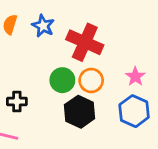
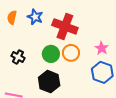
black cross: (17, 101) -> (18, 57), moved, turned 32
black hexagon: (80, 112) -> (49, 82), moved

